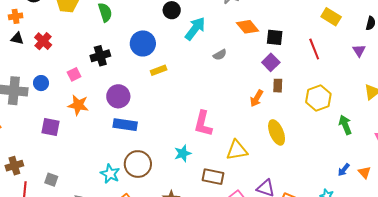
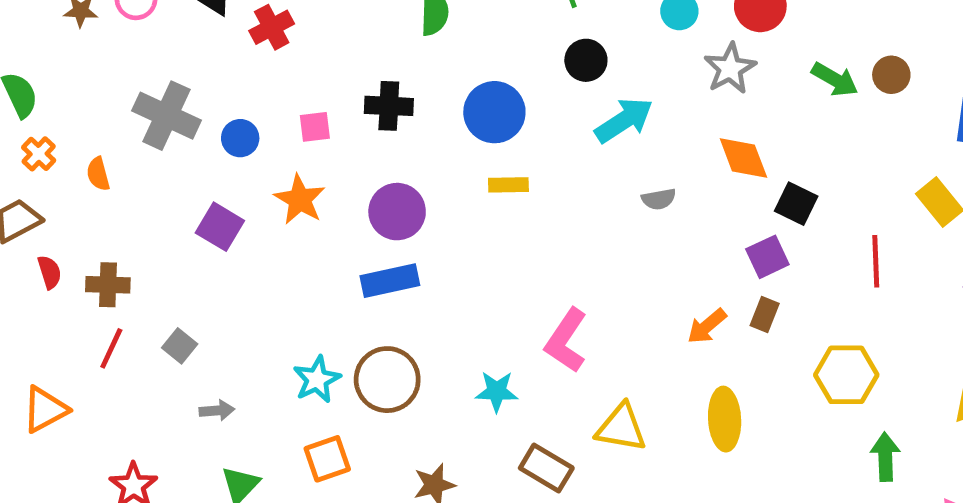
blue circle: (41, 83) -> (240, 138), moved
blue rectangle: (125, 125) -> (390, 281), turned -40

